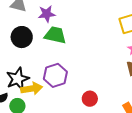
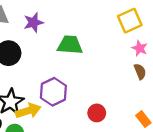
green trapezoid: (55, 35) -> (70, 45), moved

